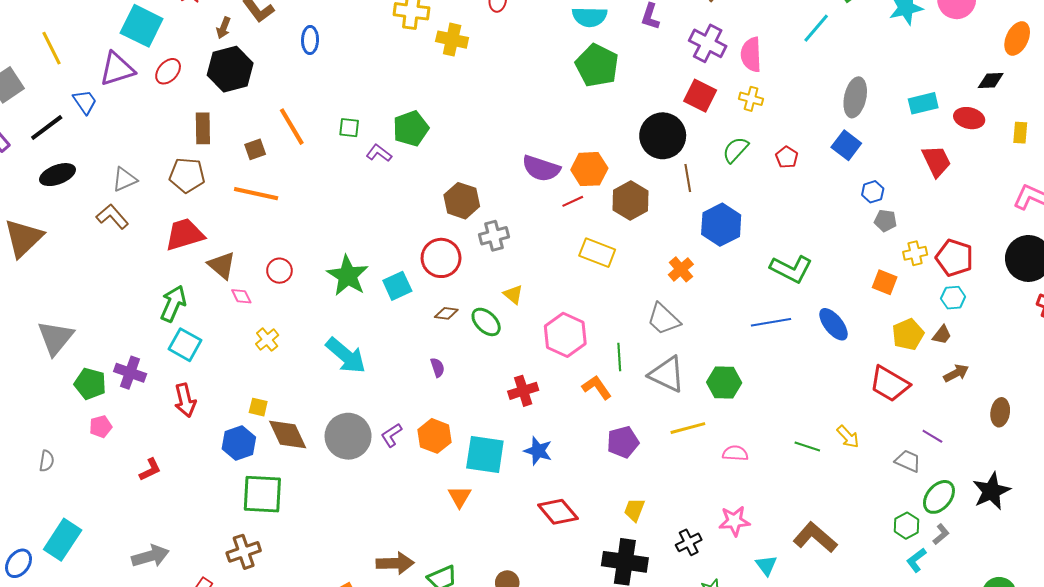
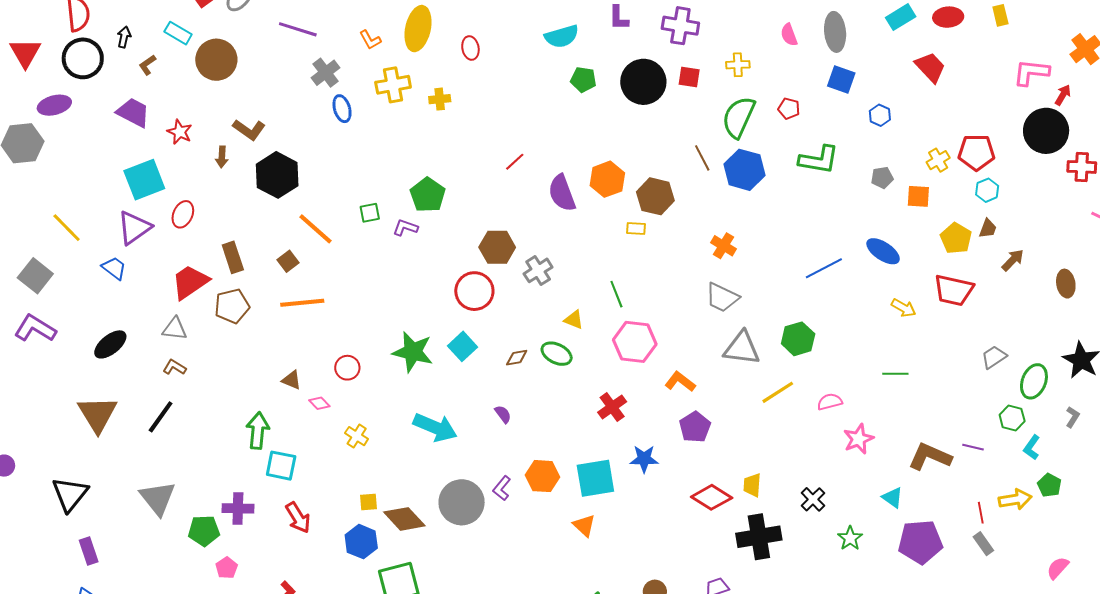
cyan square: (142, 26) -> (144, 180), turned -30
blue ellipse: (310, 40) -> (342, 109), moved
yellow cross: (452, 40) -> (440, 99), size x0.7
pink semicircle: (751, 55) -> (789, 35), moved, size x0.7
green pentagon: (597, 65) -> (583, 80), size x0.6
black hexagon: (230, 69) -> (277, 175), moved
red square: (700, 96) -> (689, 77), size x0.7
black line: (47, 128) -> (161, 417), moved
black circle: (663, 136) -> (643, 82), moved
green semicircle: (736, 150) -> (739, 117), size x1.5
purple semicircle: (541, 168) -> (562, 193), turned 69
gray triangle: (125, 179) -> (175, 329), turned 48
red line: (573, 201) -> (515, 162), moved
brown L-shape: (112, 216) -> (174, 367), size x0.7
gray pentagon: (885, 221) -> (882, 178), moved
blue hexagon: (721, 225) -> (744, 170), moved
red trapezoid: (185, 234) -> (190, 282), moved
yellow rectangle: (597, 253) -> (636, 229), moved, size x0.6
red circle: (441, 258) -> (474, 291), moved
brown triangle: (222, 265) -> (292, 380), size x0.7
green L-shape: (791, 269) -> (819, 160), moved
green line: (619, 357) -> (616, 294), moved
purple semicircle: (437, 367) -> (503, 414), moved
purple line: (932, 436) -> (973, 447), moved
yellow arrow: (848, 437) -> (904, 308), moved
purple pentagon: (623, 442) -> (695, 427), moved
gray trapezoid: (908, 461) -> (994, 357), turned -40
red diamond: (558, 512) -> (712, 497), moved
pink star: (734, 521) -> (859, 439), moved
gray L-shape: (941, 534) -> (1073, 417), moved

